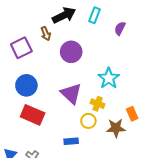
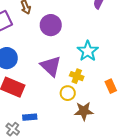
brown star: (116, 128) -> (84, 111), moved
blue rectangle: (71, 141) -> (30, 117), moved

